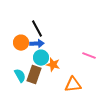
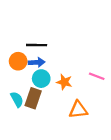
black line: (37, 29) -> (37, 45), turned -60
orange star: (53, 65) -> (64, 82), moved

